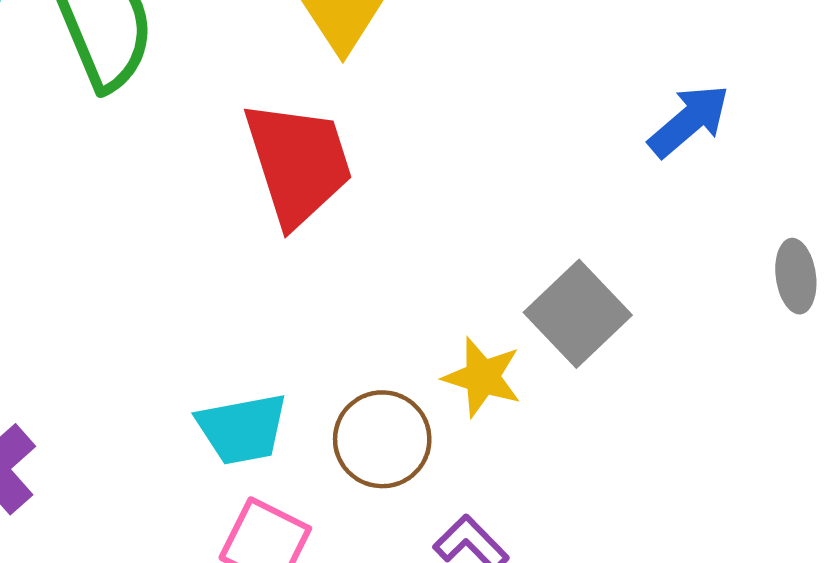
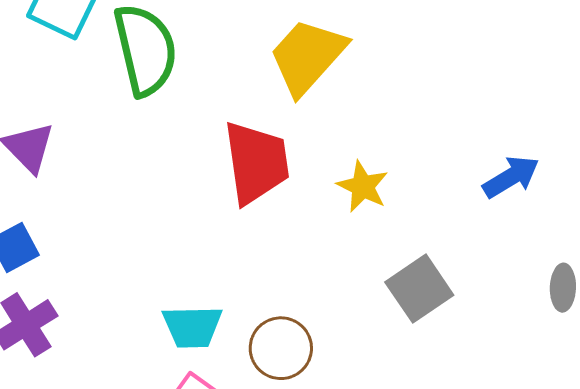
yellow star: (482, 377) -> (363, 186), moved

